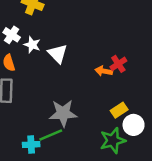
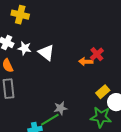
gray star: (63, 113) -> (60, 108), moved, size x0.6
green star: (113, 140) -> (101, 117), turned 30

